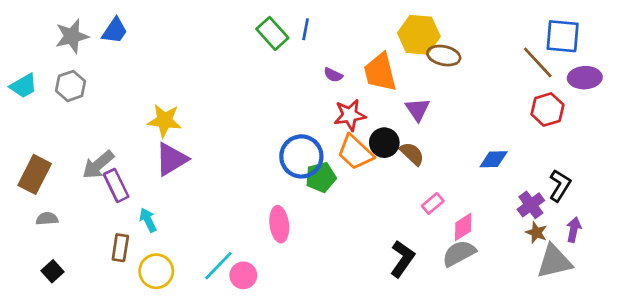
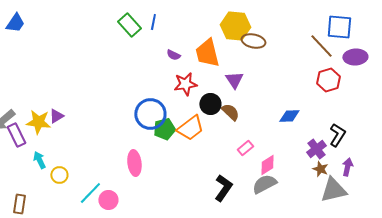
yellow star: (165, 121) -> (38, 122), moved
orange trapezoid: (355, 152) -> (190, 128), moved, turned -80
purple triangle: (171, 159) -> (56, 116), size x0.6
brown rectangle: (120, 248) -> (19, 204), moved
yellow circle: (156, 271) -> (59, 175), moved, size x0.7

